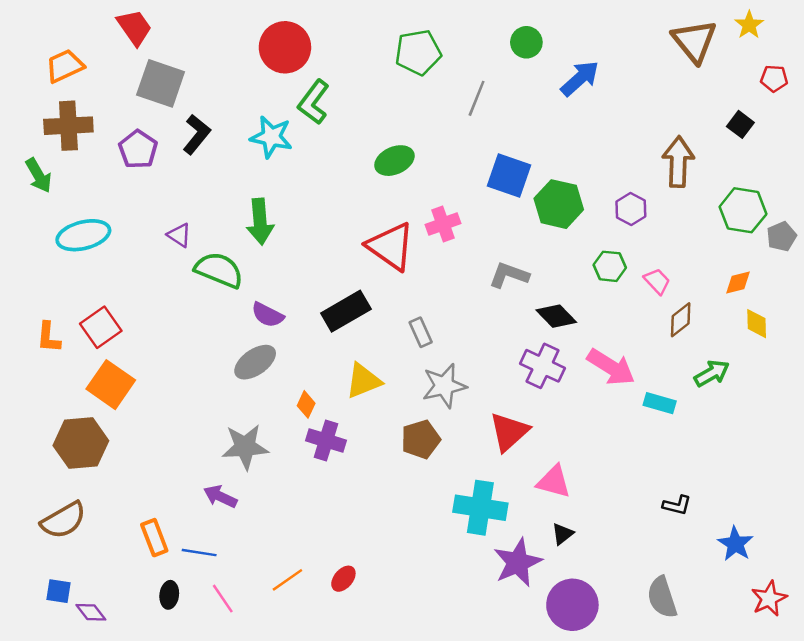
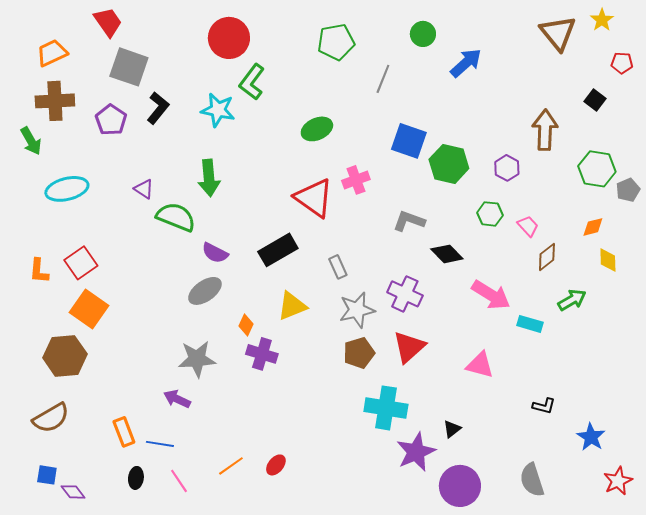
purple cross: (543, 366) -> (405, 294), moved
brown pentagon: (421, 439) -> (359, 353), moved
pink triangle: (554, 482) -> (480, 365), moved

